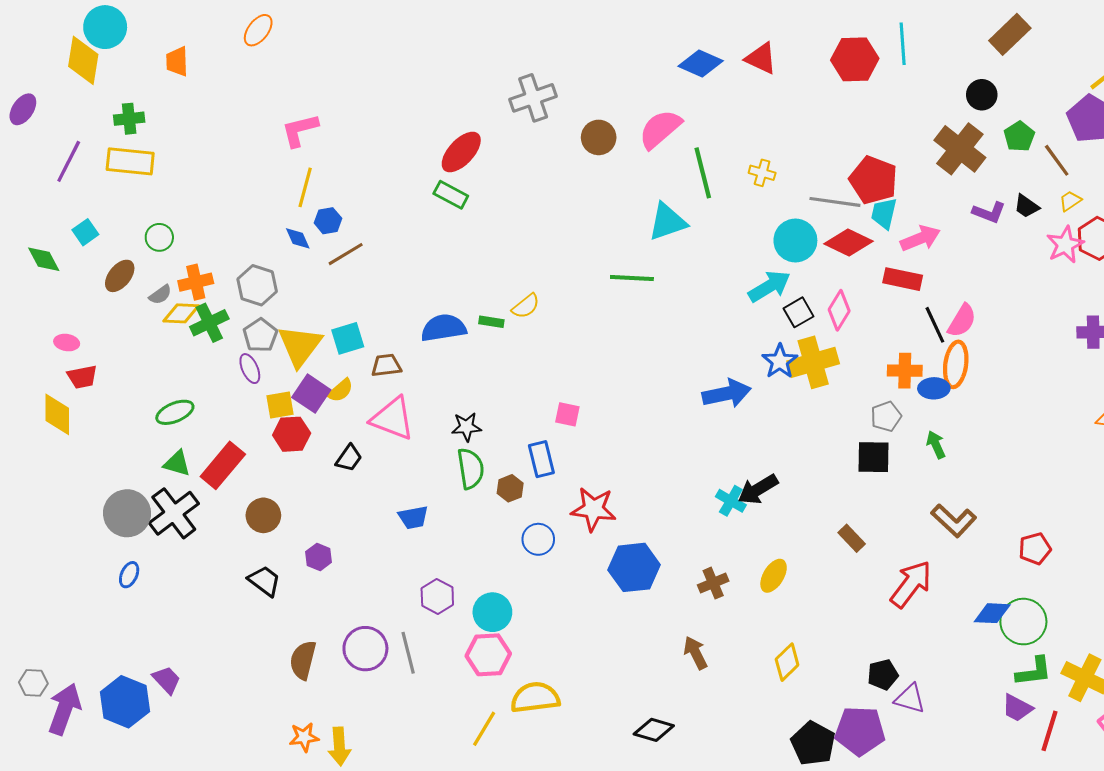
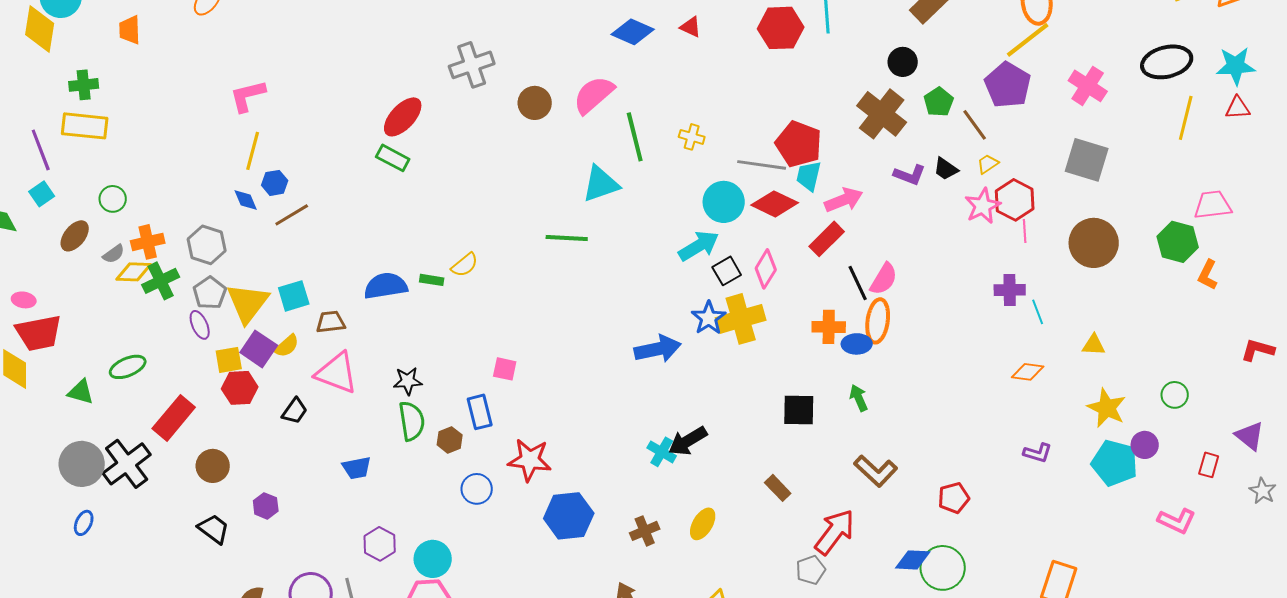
red triangle: (761, 58) -> (691, 27), size x0.7
purple line: (69, 161) -> (41, 150), moved, turned -48
red rectangle: (903, 279) -> (827, 239), turned -57
red trapezoid: (82, 377) -> (39, 333), size x1.6
gray pentagon: (886, 416) -> (811, 570), moved
green triangle: (177, 463) -> (81, 392), moved

